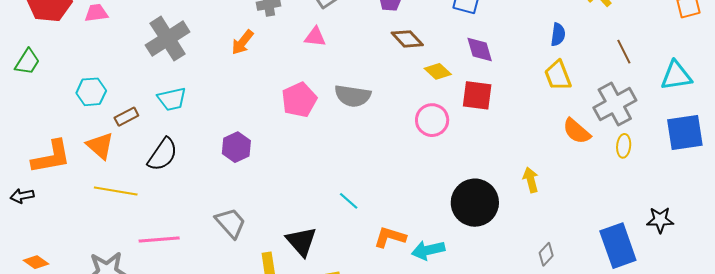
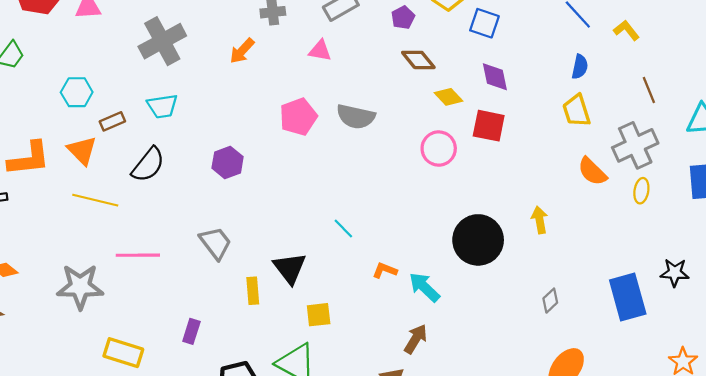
orange L-shape: (390, 237) -> (385, 270), size x0.7
cyan arrow: (428, 250) -> (424, 287), turned 52

